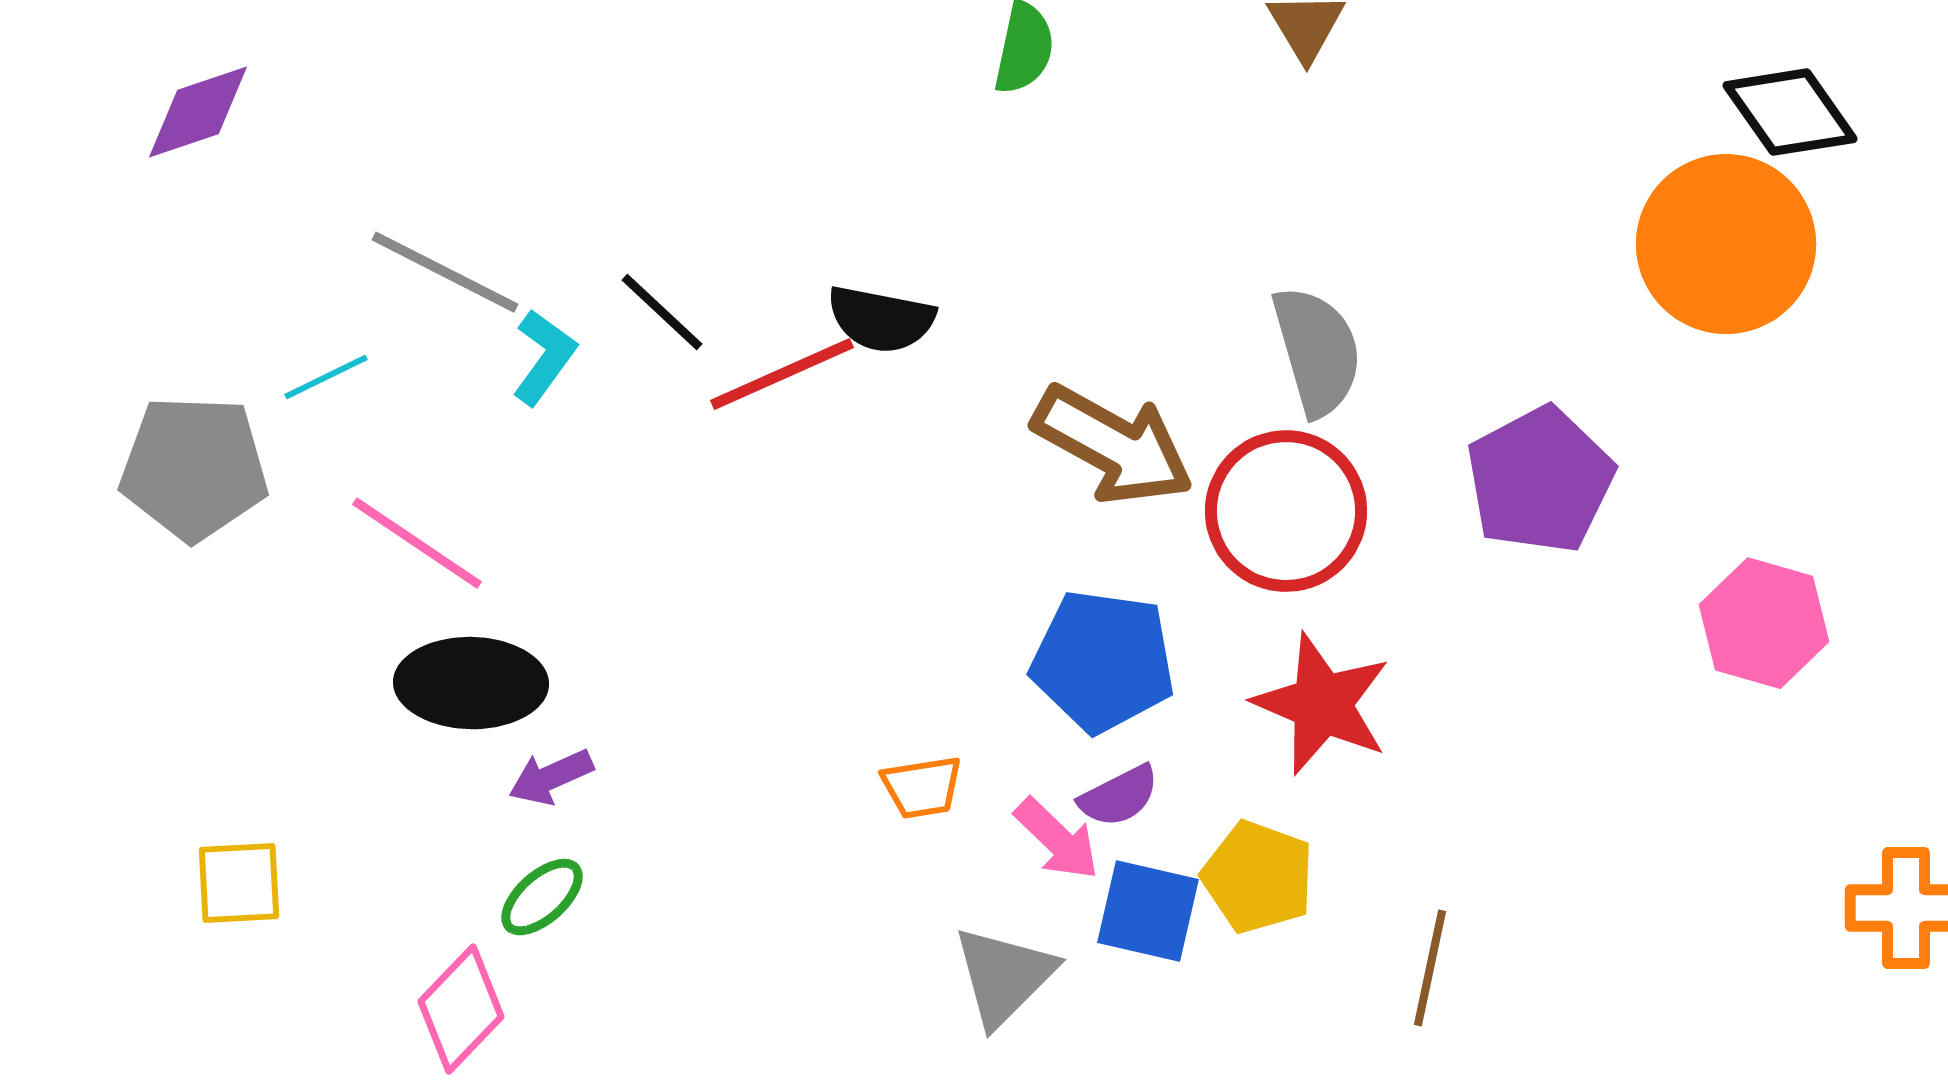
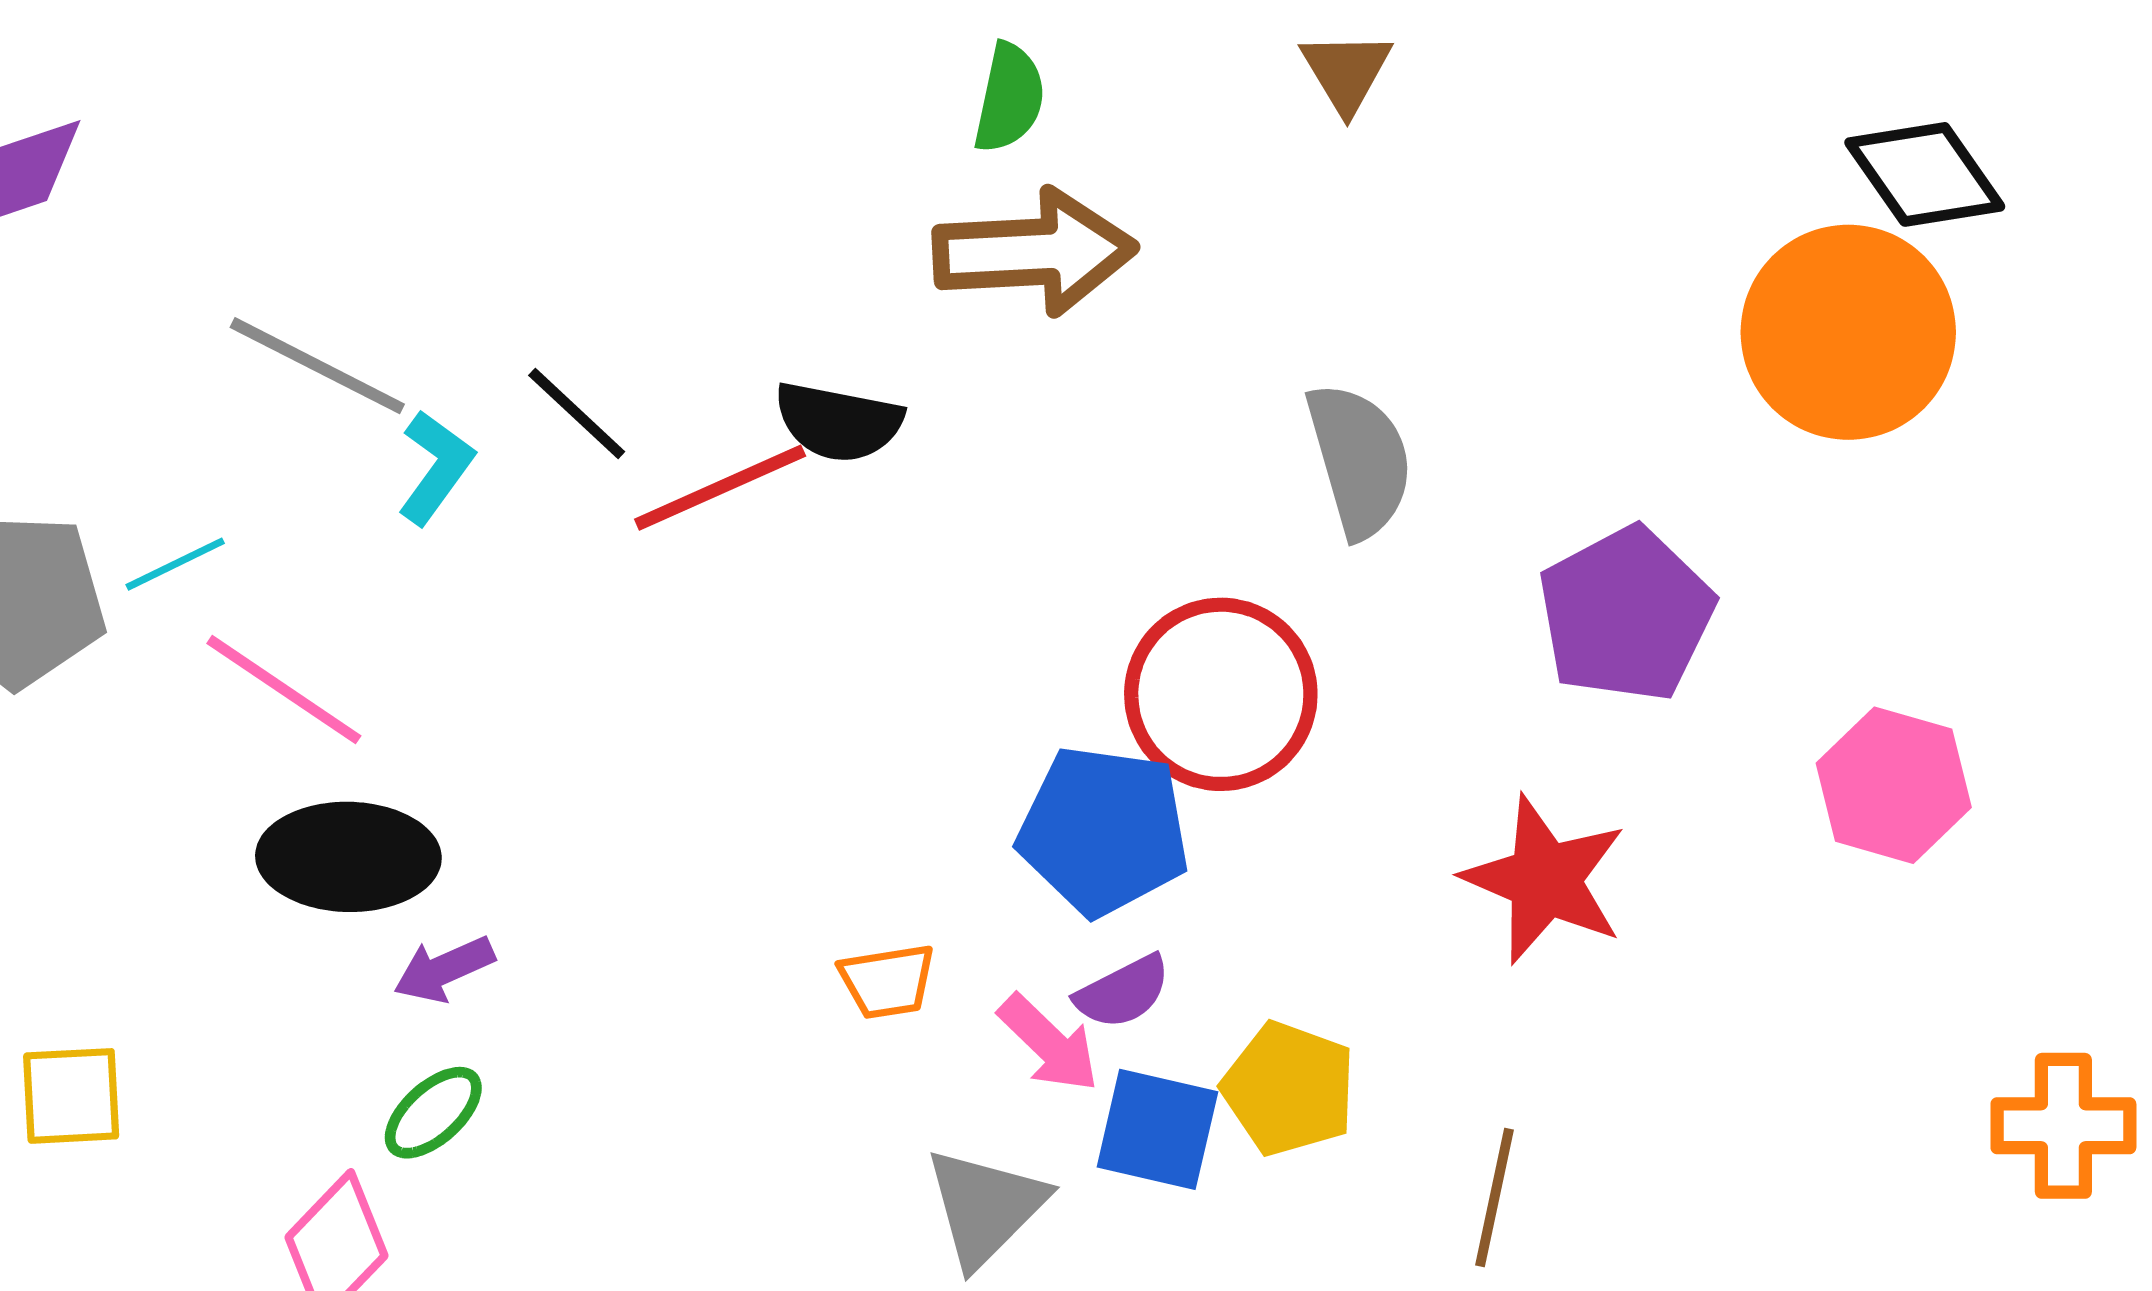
cyan line: (326, 377) -> (175, 564), moved
brown arrow: (1113, 445) -> (1034, 252), moved, turned -32
red circle: (1286, 511) -> (1221, 694), moved
red star: (1322, 704) -> (1545, 880), moved

